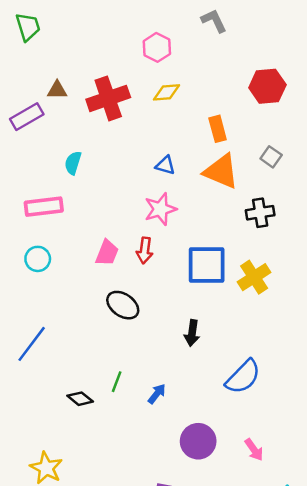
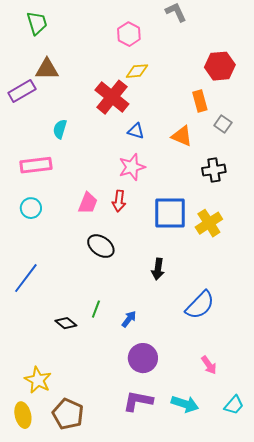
green trapezoid: (28, 27) -> (37, 23), moved
brown triangle: (57, 90) -> (47, 69), size x1.4
red cross: (108, 98) -> (112, 97), moved, turned -32
orange rectangle: (218, 129) -> (200, 101), moved
orange triangle: (221, 171) -> (182, 136), size x0.7
purple circle: (198, 441) -> (143, 358), moved

